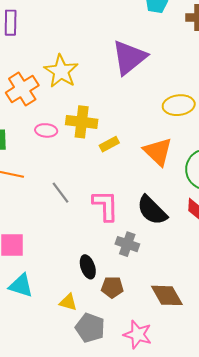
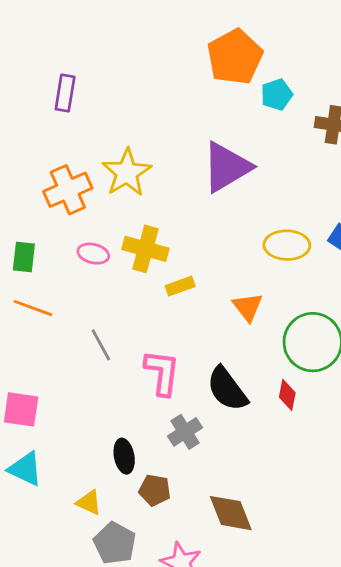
orange triangle: (158, 152) -> (248, 307), size x0.7
gray cross: (127, 244) -> (185, 432), turned 30

